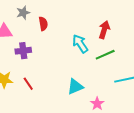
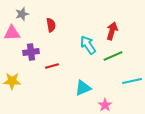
gray star: (23, 13) -> (22, 14), moved
red line: (28, 84) -> (52, 66), moved, turned -72

